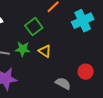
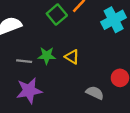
green square: (34, 27) -> (57, 14), moved

